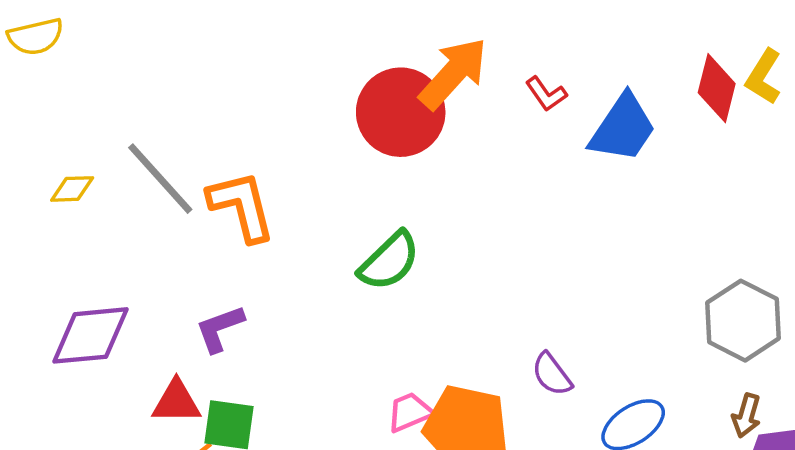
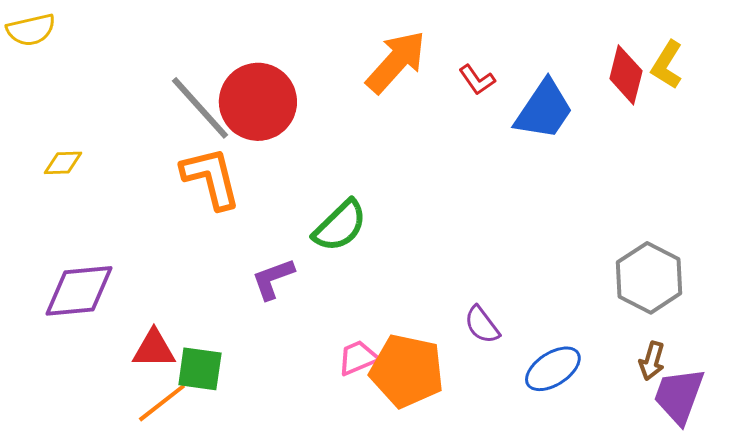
red circle: (401, 112) -> (258, 102), moved
gray line: (160, 179) -> (200, 108), moved
purple L-shape: (220, 329) -> (273, 279), moved

